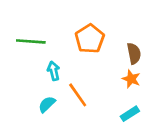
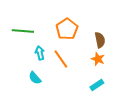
orange line: (78, 95) -> (61, 59), moved
cyan semicircle: (47, 104) -> (35, 78), turned -88

